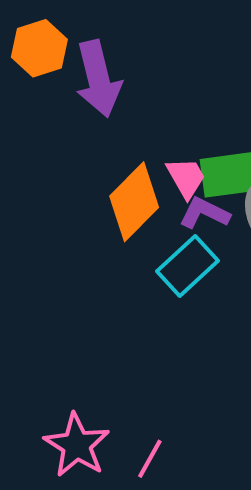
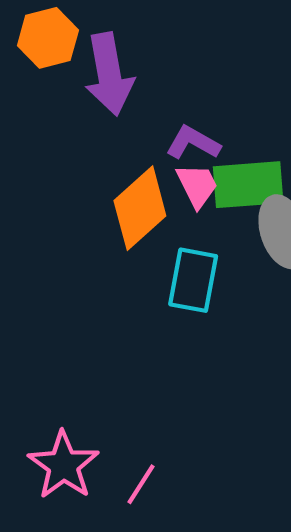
purple L-shape: (204, 213) -> (193, 143), moved
cyan rectangle: (187, 266) -> (193, 280), turned -40

